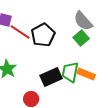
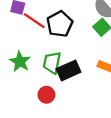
green trapezoid: (70, 72) -> (52, 63), moved

